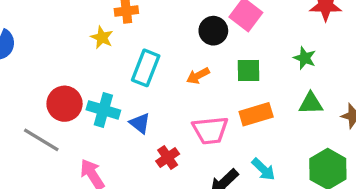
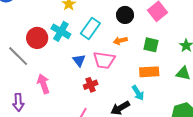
black circle: (213, 31) -> (125, 15), moved
cyan cross: (103, 110) -> (61, 31), moved
pink trapezoid: (210, 130) -> (104, 60), moved
cyan arrow: (263, 169) -> (138, 93), moved

